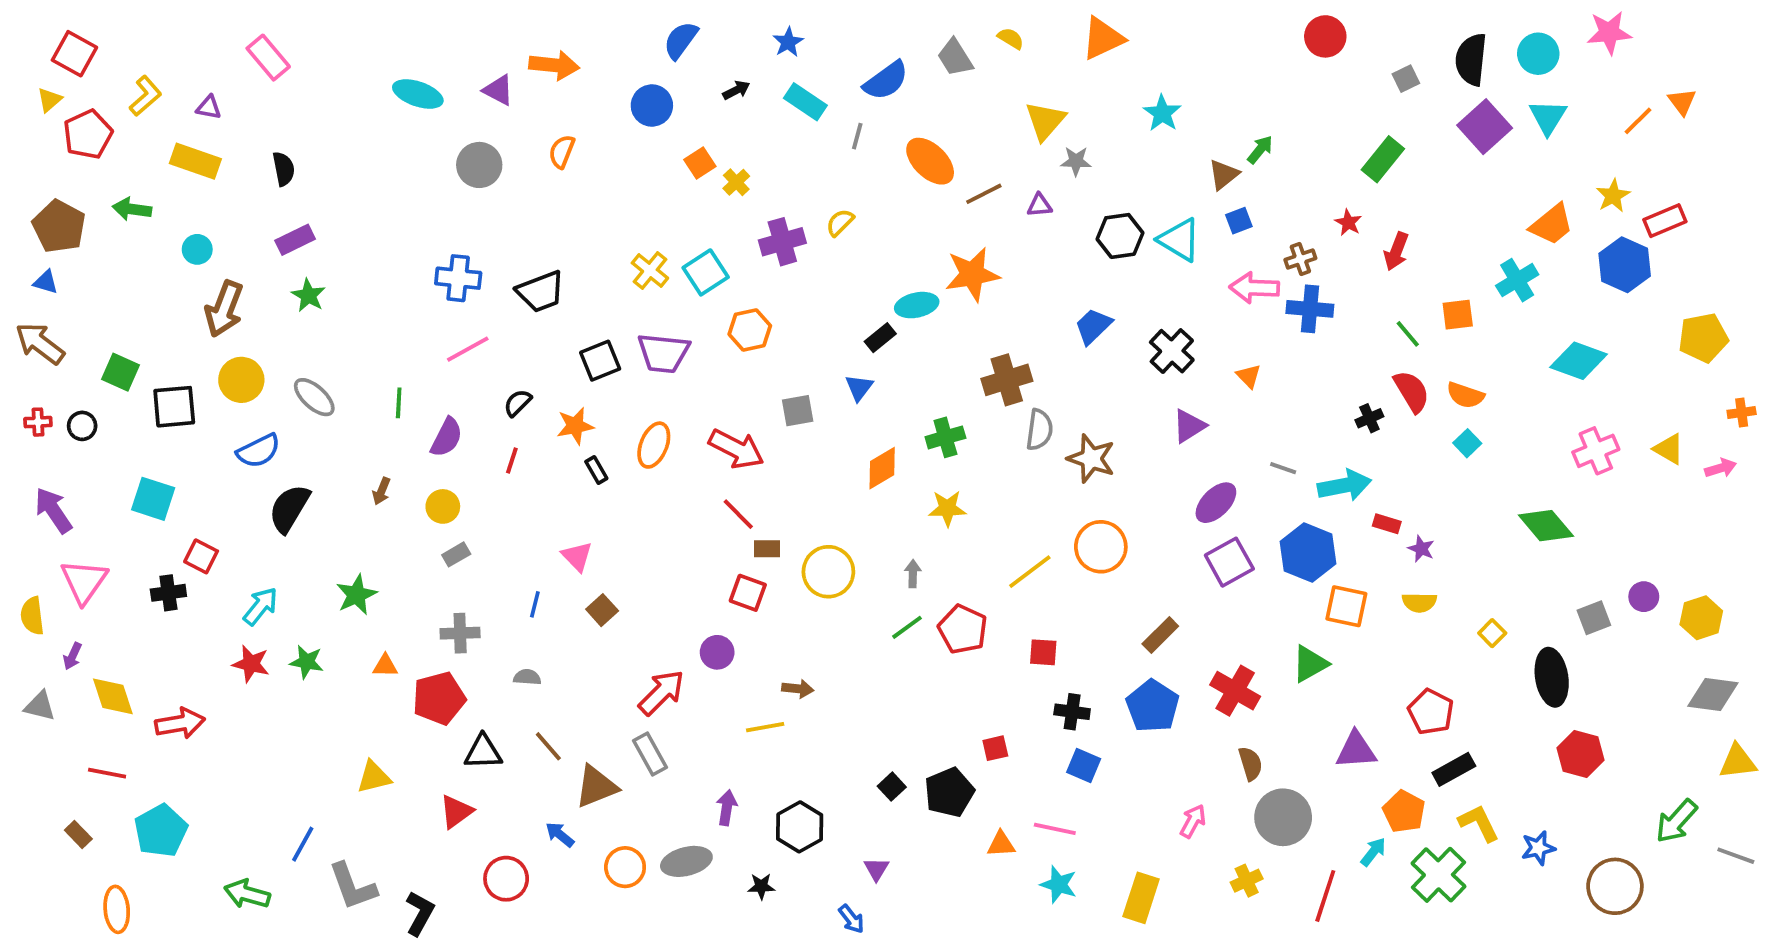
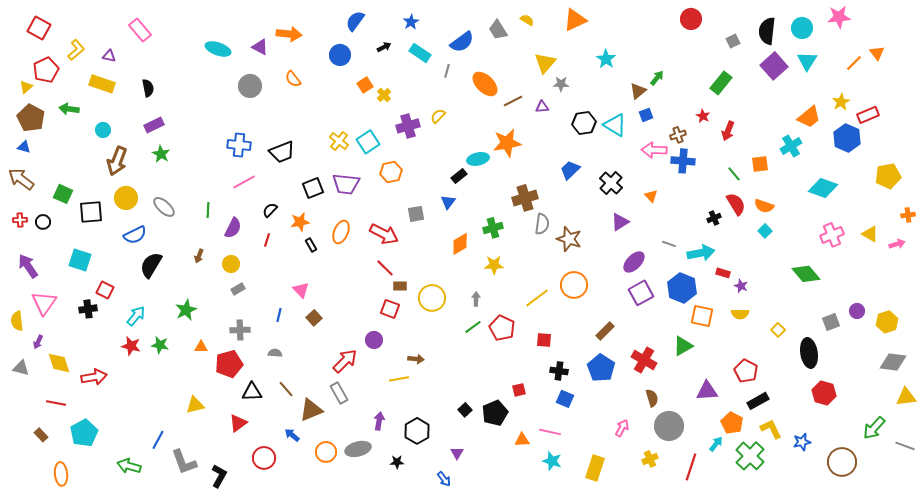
yellow triangle: (49, 100) -> (26, 87), moved
orange semicircle: (562, 152) -> (293, 79), turned -60

